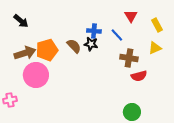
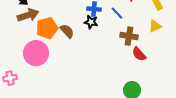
brown semicircle: (74, 46) -> (67, 31), moved
brown arrow: (25, 53) -> (28, 15), moved
red semicircle: (139, 76) -> (139, 54), turned 63

